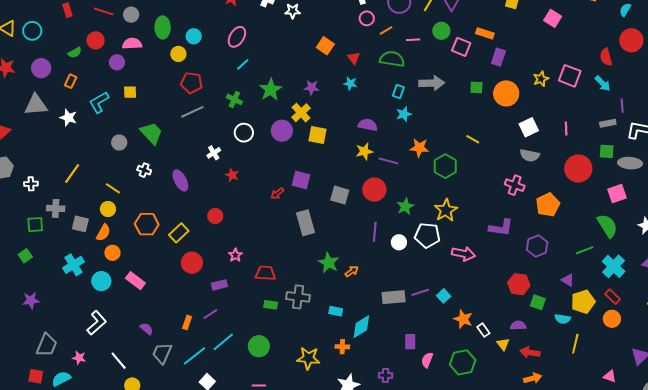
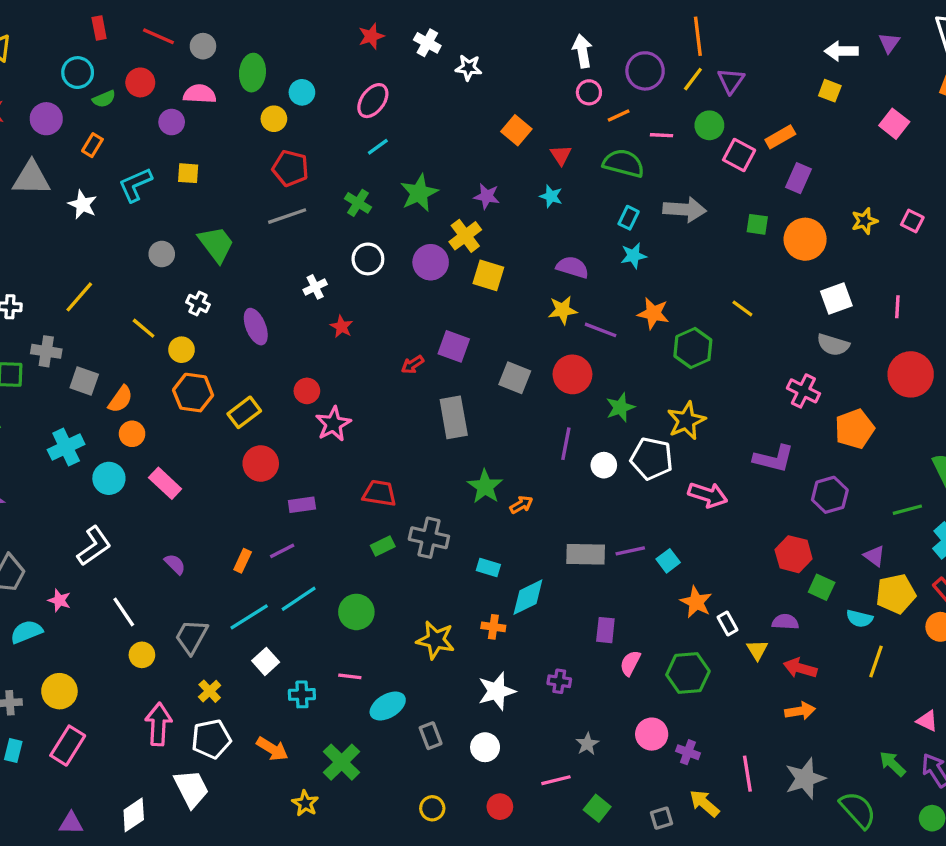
cyan circle: (32, 31) -> (78, 73), moved
orange rectangle: (485, 33) -> (780, 137), turned -54
pink square: (570, 76) -> (912, 221), size x0.6
yellow circle: (108, 209) -> (182, 350), moved
pink star: (235, 255) -> (333, 424), moved, size x1.5
green rectangle: (271, 305) -> (383, 546), turned -40
gray trapezoid: (162, 353) -> (191, 637), moved

